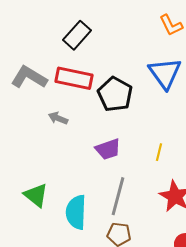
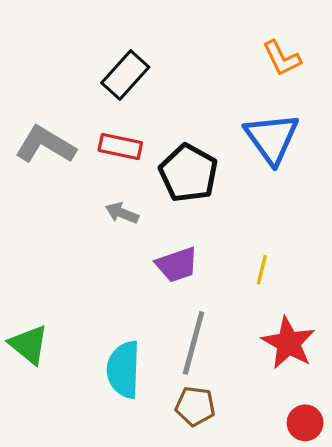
red rectangle: (74, 78) -> (120, 146), size x0.7
gray arrow: (58, 118) -> (122, 213), moved
green triangle: (36, 195) -> (29, 345), moved

